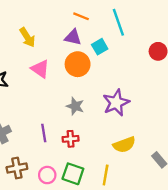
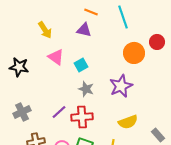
cyan square: (100, 47) -> (81, 65), moved
orange circle: (78, 64) -> (134, 53), moved
purple line: (44, 133) -> (59, 112), turned 56
red cross: (71, 139) -> (82, 117), size x1.5

